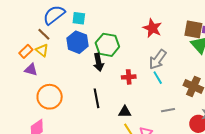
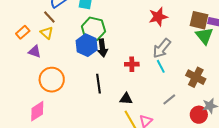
red star: (152, 28) -> (158, 17), turned 30
blue hexagon: (78, 42) -> (87, 45), moved
green hexagon: (107, 45) -> (93, 29), moved
orange rectangle: (26, 51) -> (23, 32), moved
gray line: (168, 110) -> (169, 99), turned -32

